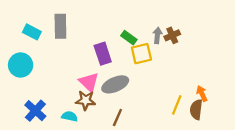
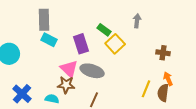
cyan rectangle: (32, 32) -> (49, 40), moved
gray arrow: (157, 35) -> (137, 21), moved
brown cross: (172, 35) -> (163, 53), moved, turned 32
yellow square: (141, 54) -> (115, 44), turned -30
gray ellipse: (115, 84) -> (92, 71), turned 40

